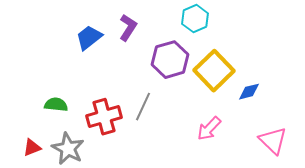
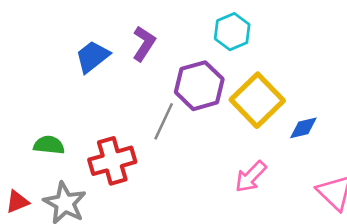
gray line: (143, 107) -> (164, 121), moved

